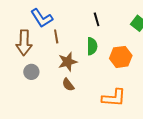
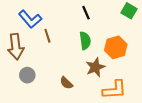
brown star: (68, 62) -> (95, 67), moved

